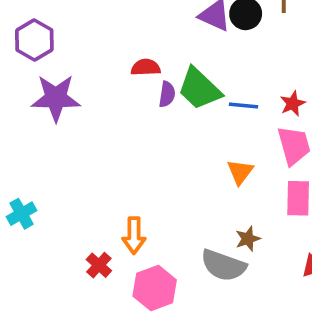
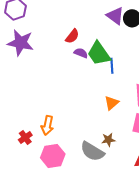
red semicircle: (146, 67) -> (72, 36), turned 119
purple semicircle: (167, 94) -> (81, 53), turned -88
blue line: (243, 106) -> (112, 66), moved, turned 70

